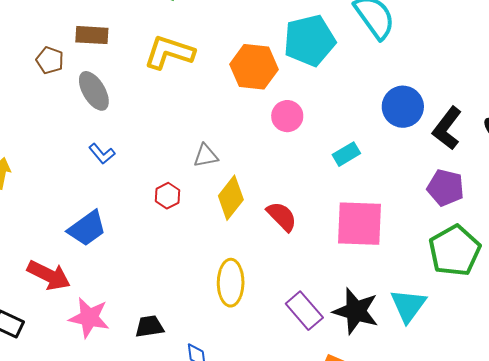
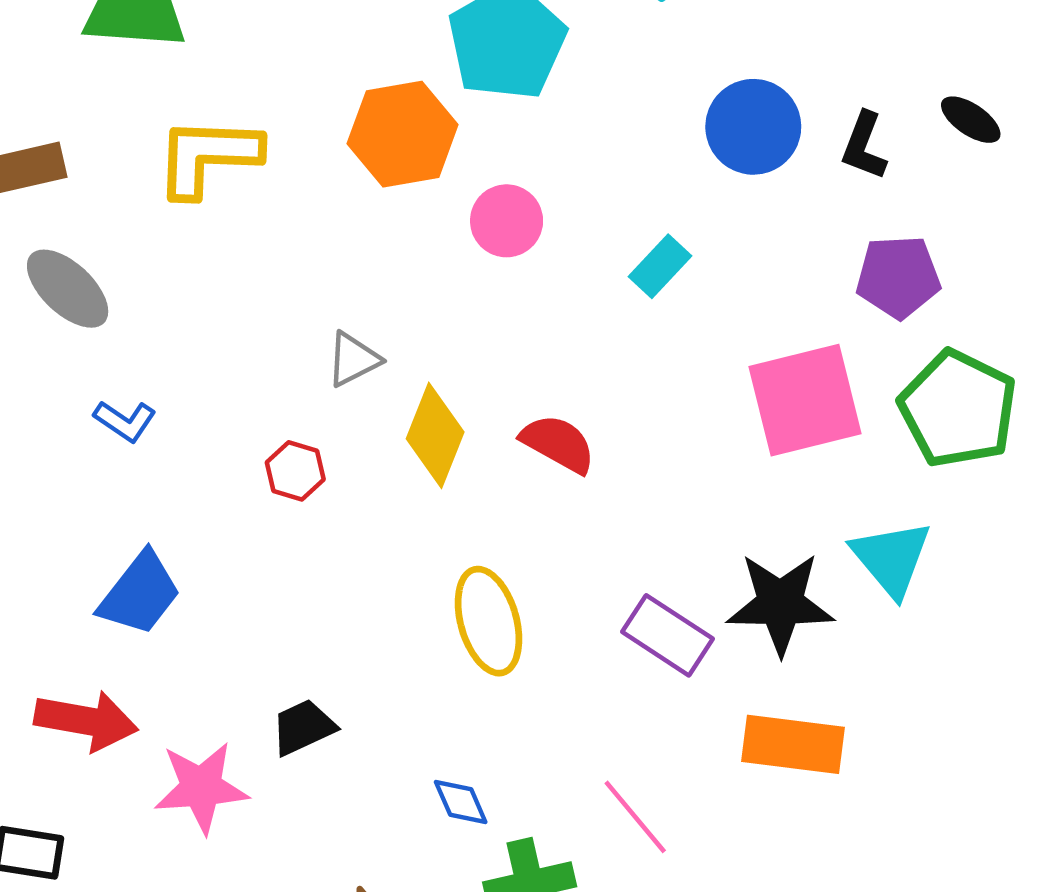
black L-shape: (447, 128) -> (864, 146), size x0.7
pink square: (359, 224) -> (805, 400), moved
black trapezoid: (149, 326) -> (303, 727), moved

